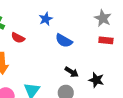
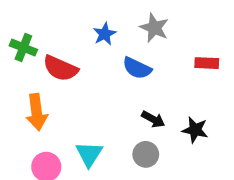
gray star: (103, 18) -> (154, 28), moved
red semicircle: (18, 38) -> (60, 68), size x1.5

